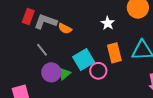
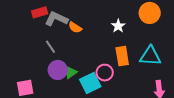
red rectangle: (28, 16) -> (40, 12), turned 49
cyan square: (84, 60) -> (90, 83), moved

